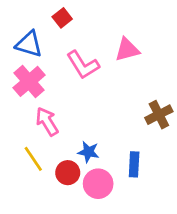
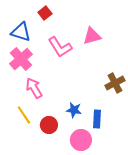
blue star: (88, 152) -> (74, 110), moved
pink circle: (98, 184) -> (81, 140), moved

